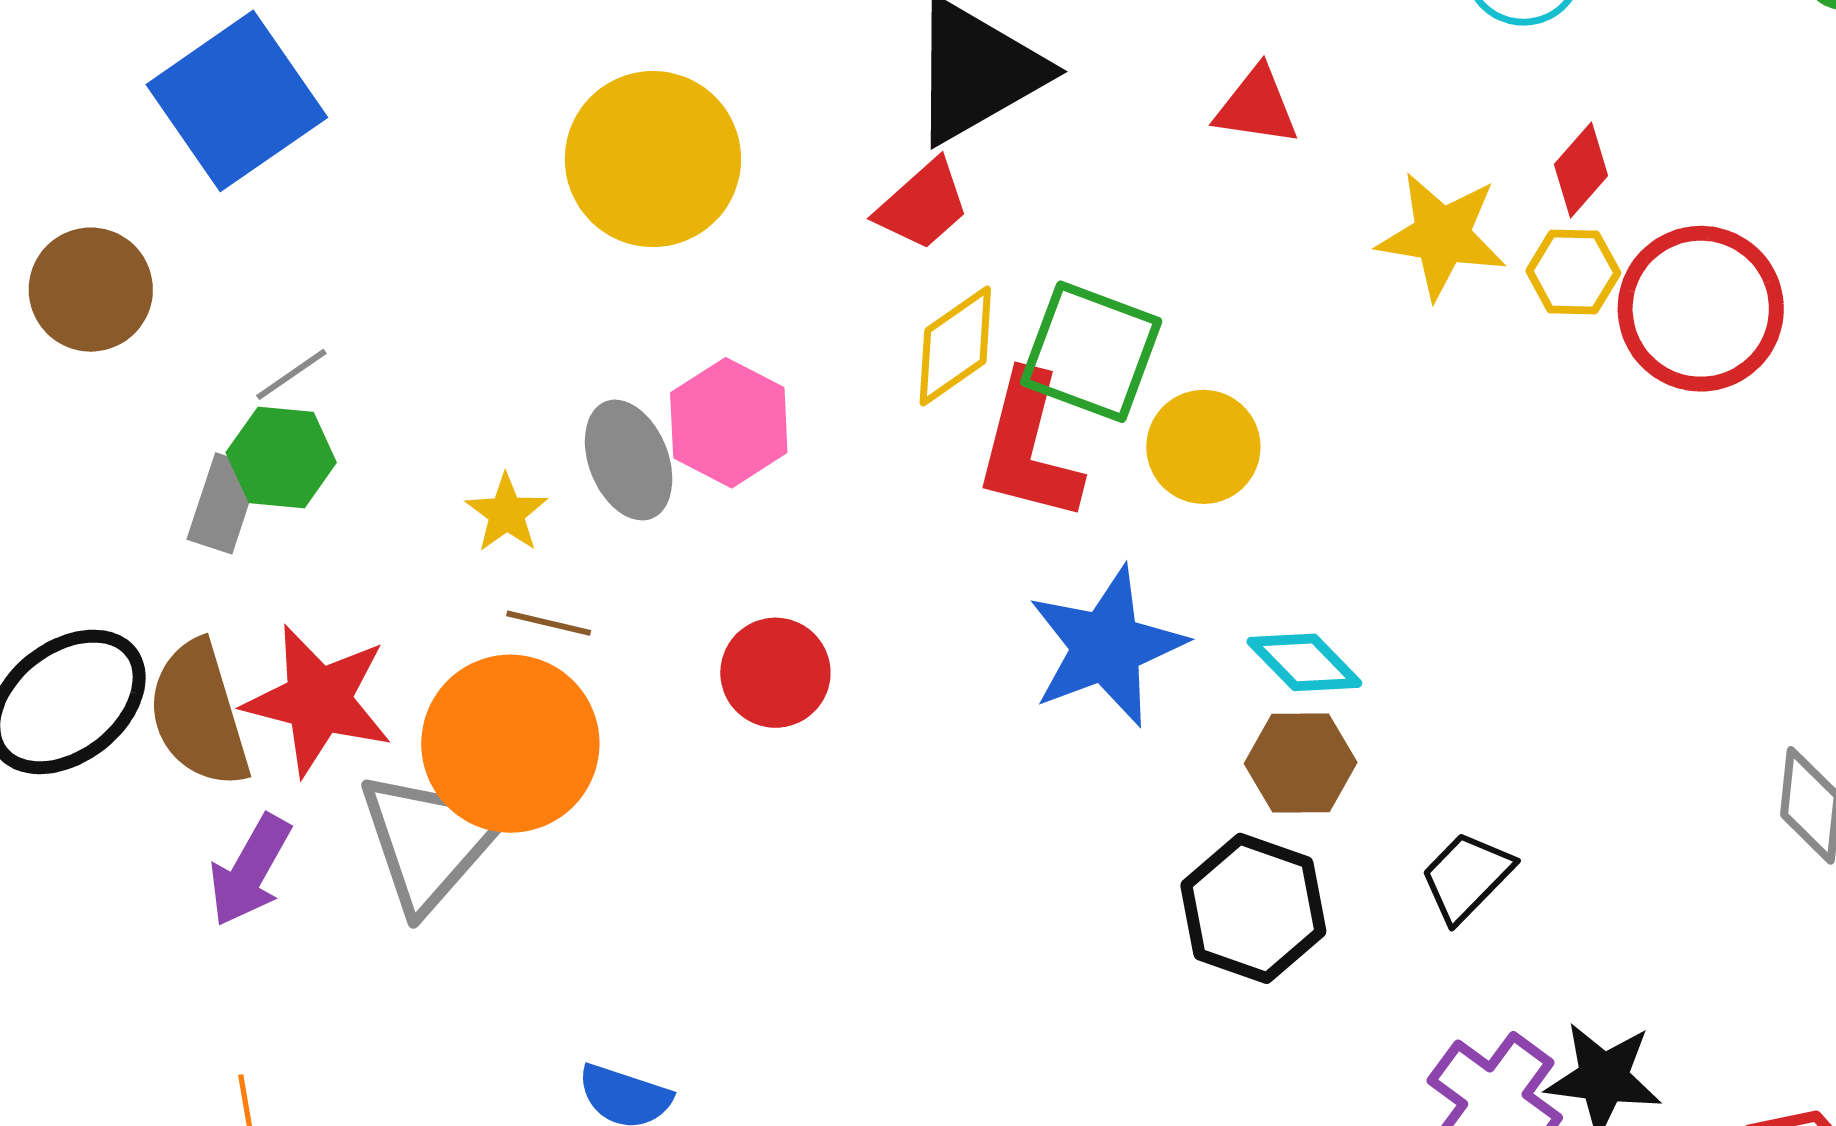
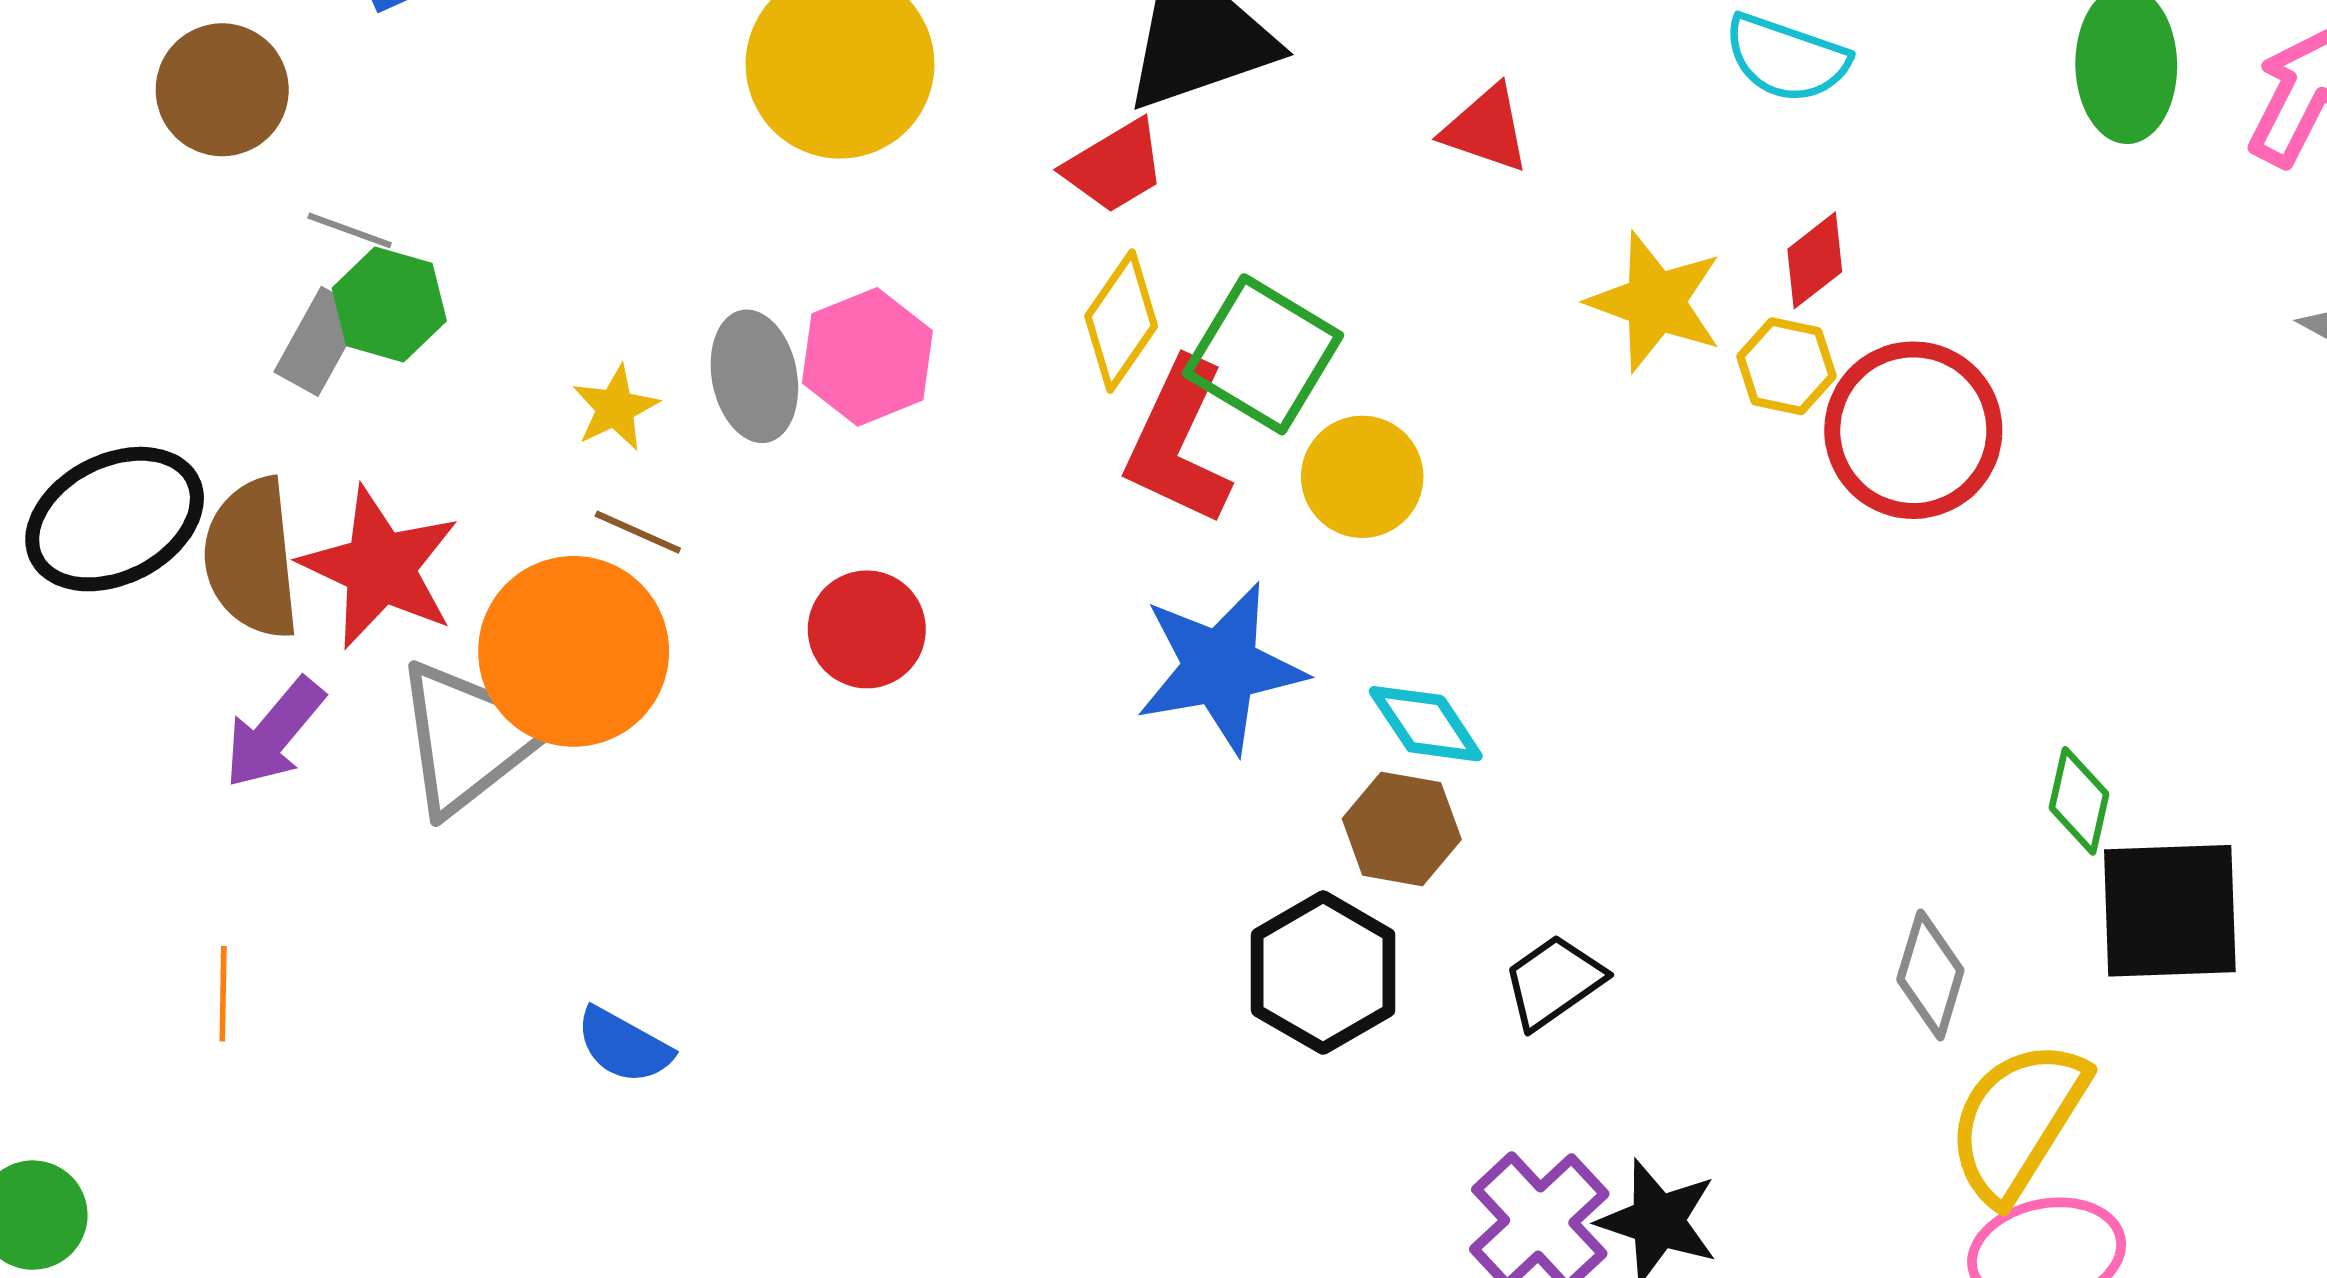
yellow diamond: (955, 346) -> (1121, 321), turned -31
gray line: (291, 374) -> (350, 230), moved, turned 44

